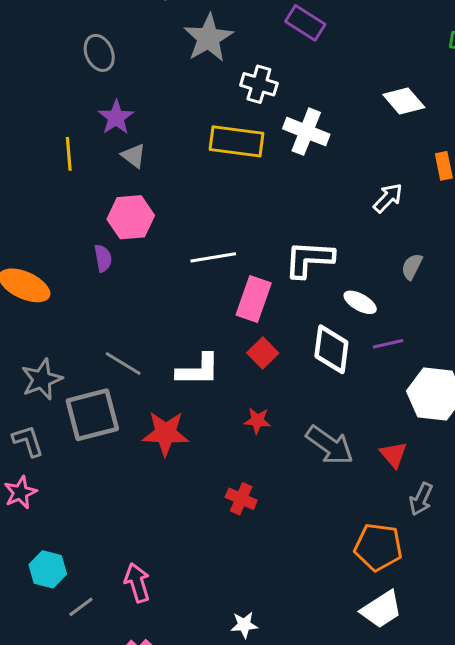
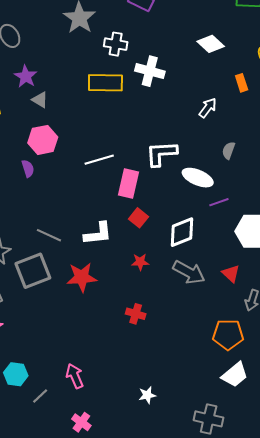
white ellipse: (360, 302) -> (198, 178), size x1.4
white diamond: (331, 349) -> (182, 232), moved, turned 68

